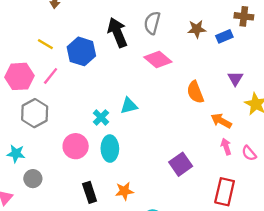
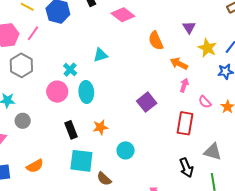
cyan cross: (101, 117) -> (70, 70), moved
pink arrow: (226, 147) -> (184, 85), turned 40
pink semicircle: (249, 153) -> (205, 102), moved

